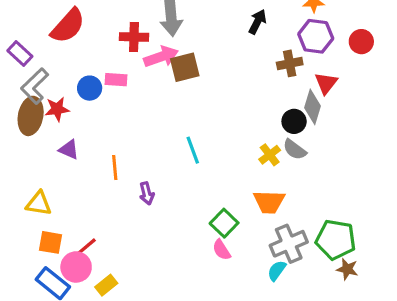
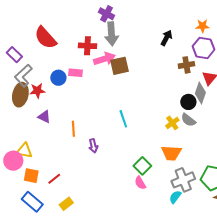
red semicircle: (68, 26) -> (45, 38), turned 95
pink circle: (76, 267) -> (13, 161), moved

